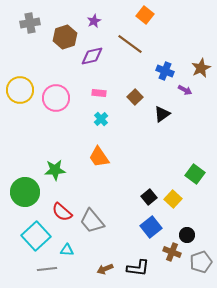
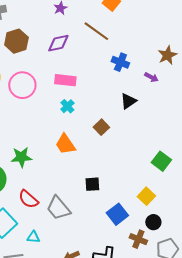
brown hexagon: (65, 37) -> (16, 41), moved
blue cross: (165, 71) -> (120, 62), moved
pink rectangle: (99, 93) -> (65, 80), size x1.5
brown square: (135, 97) -> (101, 127), moved
black square: (149, 197) -> (92, 184), moved, turned 35
yellow square: (173, 199) -> (146, 196), moved

